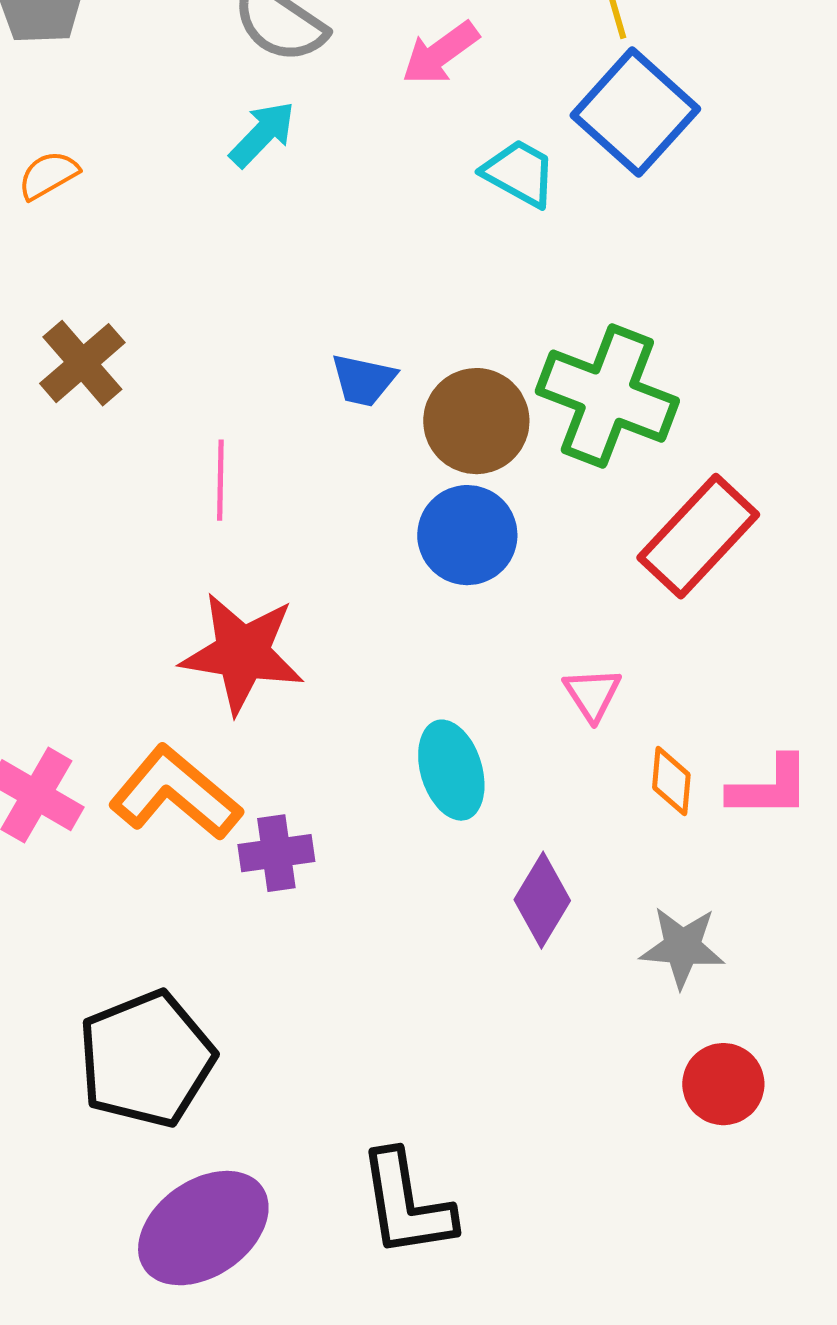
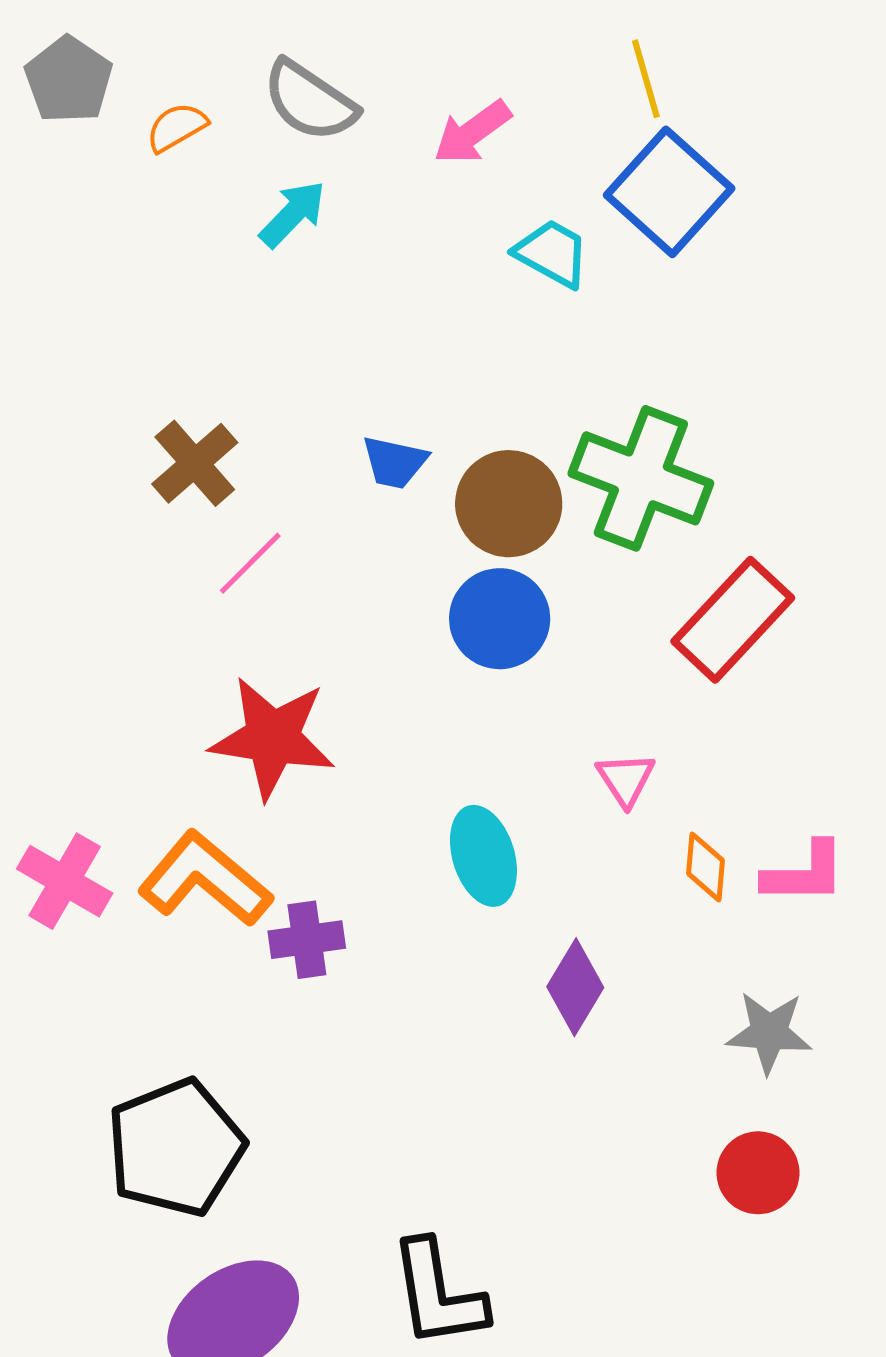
orange semicircle: (48, 175) -> (177, 127), moved
brown cross: (82, 363) -> (195, 463), moved
pink line: (220, 480) -> (250, 563), turned 44
gray star: (682, 947) -> (769, 1033), moved

